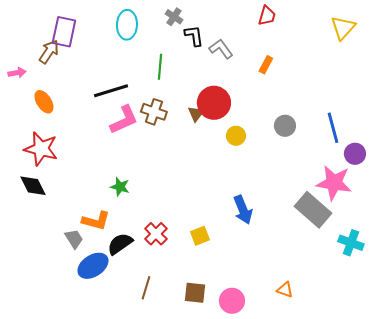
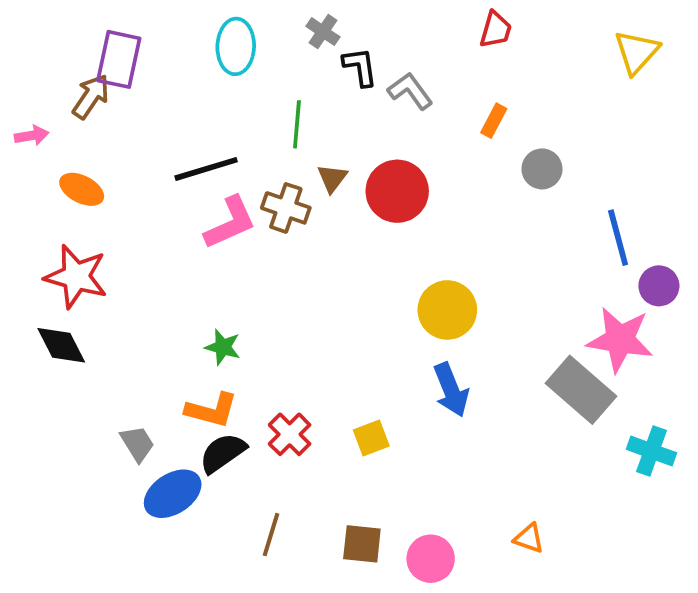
orange ellipse: (44, 102) -> (82, 189), turned -30
brown triangle: (196, 114) -> (332, 178), moved
gray circle: (285, 126) -> (542, 169), moved
yellow circle: (236, 136) -> (447, 310), moved, size x1.6
orange L-shape: (96, 221) -> (212, 410), moved

